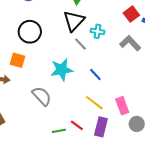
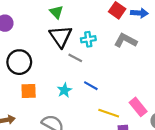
orange square: (18, 60) -> (29, 91), moved
cyan star: (62, 70) -> (64, 90), size x0.6
blue line: (95, 75) -> (91, 86), moved

